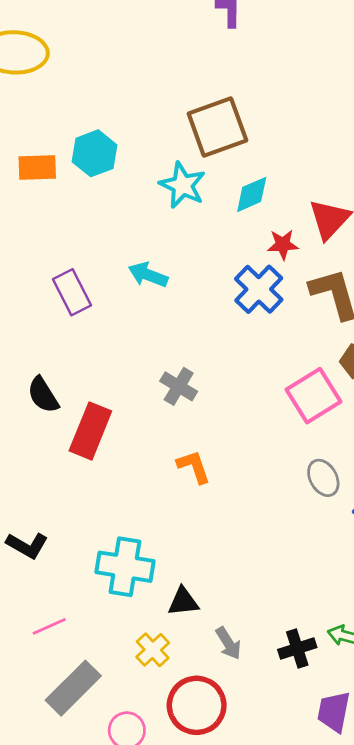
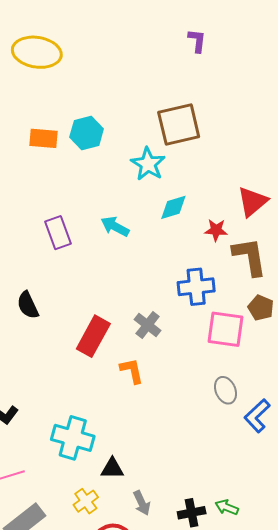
cyan diamond: (252, 194) -> (173, 207), moved
red star: (283, 244) -> (216, 230), moved
blue cross: (259, 289) -> (196, 287), moved, turned 33
gray cross: (179, 386) -> (148, 325), moved
pink square: (313, 396) -> (225, 329), turned 33
red rectangle: (90, 431) -> (93, 336), moved

